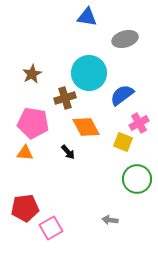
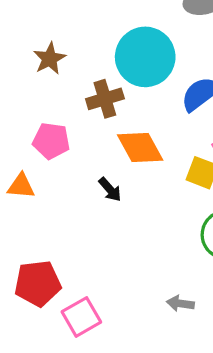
pink pentagon: (33, 123) -> (51, 141), size x0.7
orange triangle: (25, 153) -> (21, 186), moved

